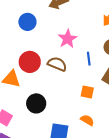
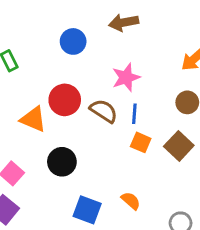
blue line: (89, 59) -> (134, 114), moved
orange square: (87, 92) -> (141, 142), moved

